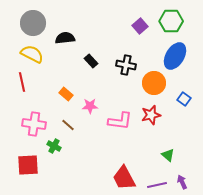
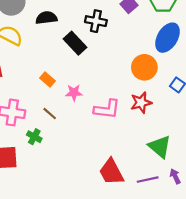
black rectangle: (91, 61) -> (75, 43), size x1.5
black cross: (126, 65) -> (96, 21), moved
green triangle: (168, 155) -> (160, 147), size x1.6

